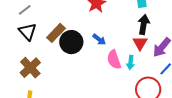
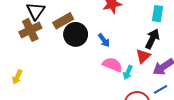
pink semicircle: (114, 60) -> (112, 65), turned 114
brown cross: (30, 68) -> (30, 30), moved

